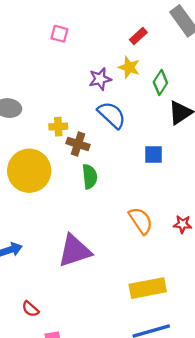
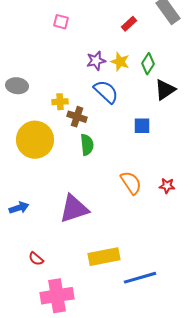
yellow star: (129, 67) -> (120, 62), moved
yellow rectangle: (148, 288) -> (104, 257), moved

